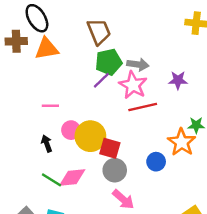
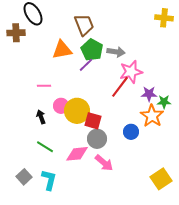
orange triangle: (47, 49) -> (62, 50), moved
green pentagon: (109, 62) -> (92, 50), turned -30
purple star: (178, 80) -> (149, 94), moved
pink star: (133, 85) -> (131, 72), moved, turned 30
red line: (143, 107) -> (120, 87), turned -40
pink diamond: (72, 177) -> (77, 154), moved

